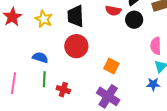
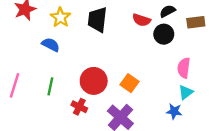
red circle: (76, 46) -> (94, 81), moved
blue semicircle: (40, 58) -> (51, 45), moved
red cross: (63, 90) -> (79, 107), moved

